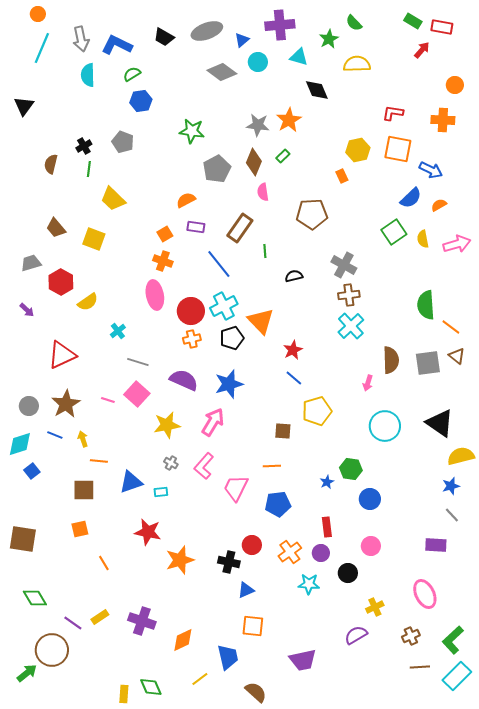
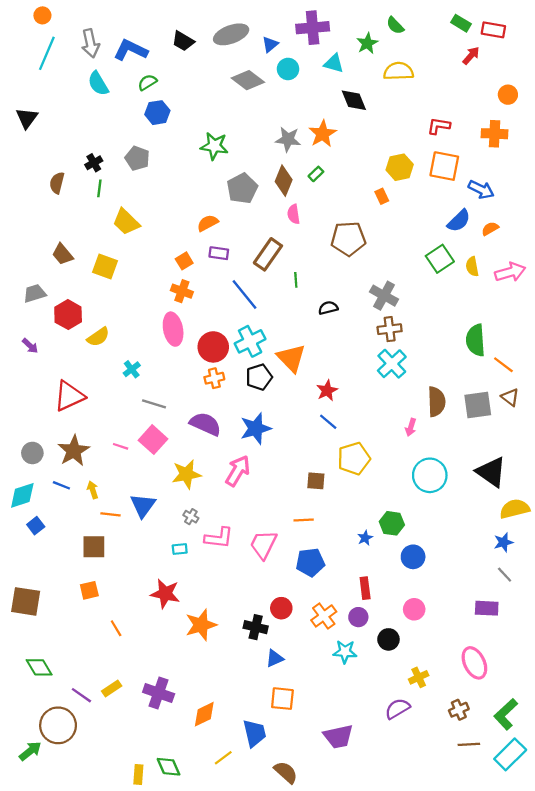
cyan semicircle: (88, 75) -> (98, 83), turned -30
pink L-shape: (204, 466) -> (219, 538), moved, turned -124
blue triangle: (131, 482) -> (143, 505), moved, turned -35

